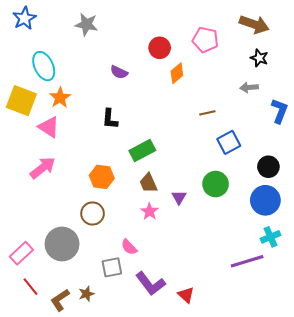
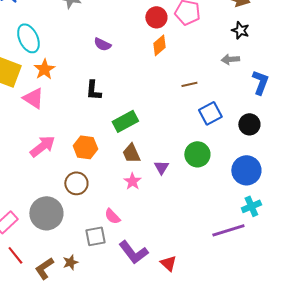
red circle: (160, 48) -> (156, 17), moved
black circle: (268, 167) -> (249, 124), moved
pink arrow: (43, 168) -> (42, 146), moved

